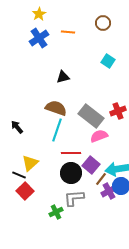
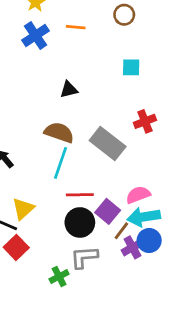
cyan square: (108, 61) -> (131, 67), turned -32
red cross: (118, 111) -> (145, 121), moved
pink semicircle: (99, 136) -> (138, 195), moved

